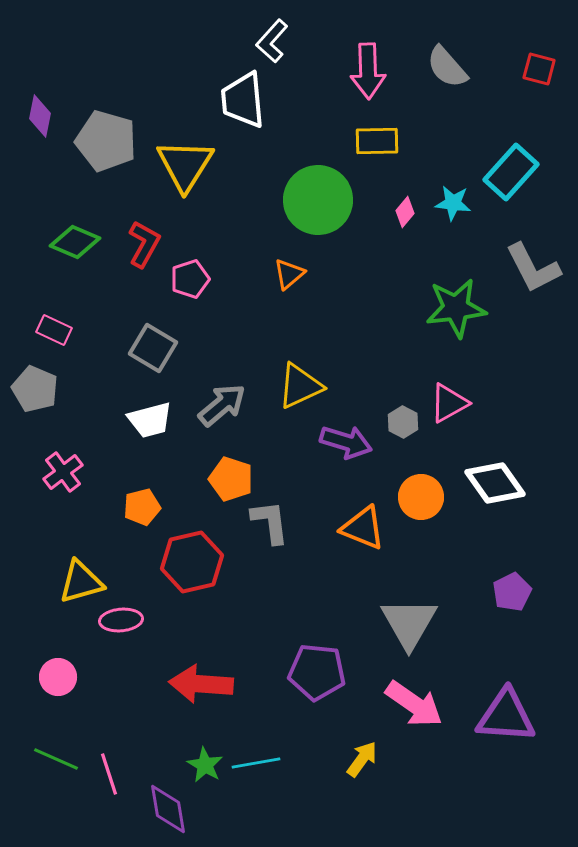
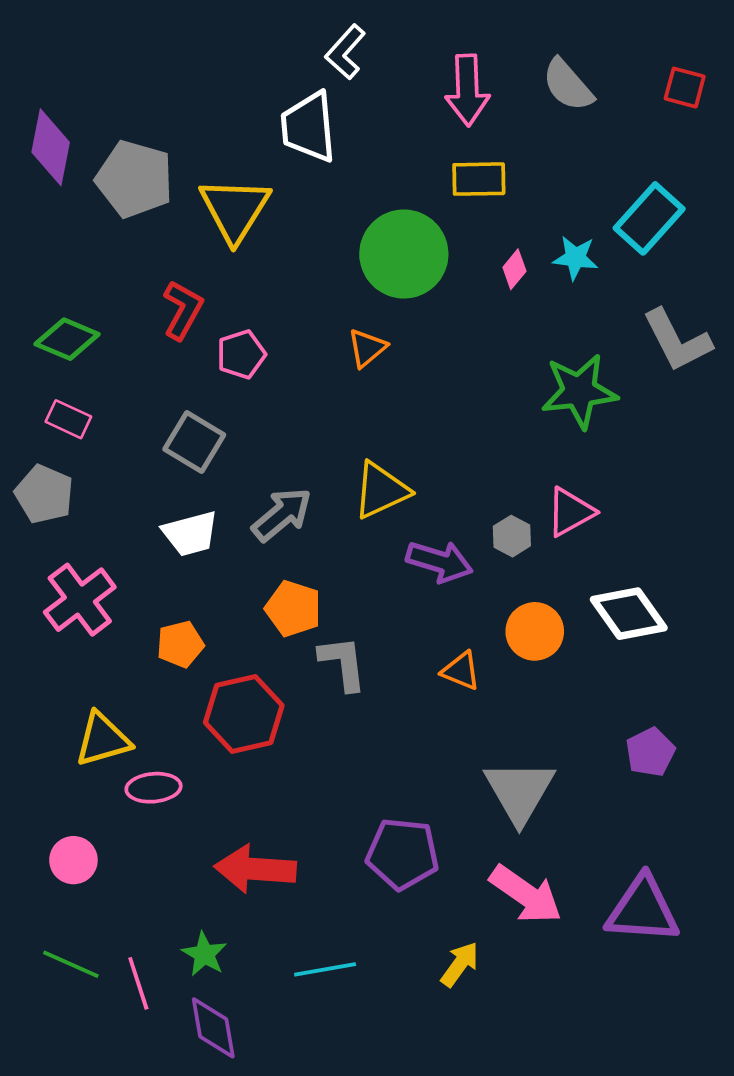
purple diamond: (40, 116) -> (51, 147), size x1.4
green diamond: (75, 242) -> (67, 339), moved
pink cross: (63, 472) -> (80, 600), size x1.4
orange triangle: (363, 528) -> (461, 671), size x0.7
green star: (205, 765) -> (204, 954), moved

